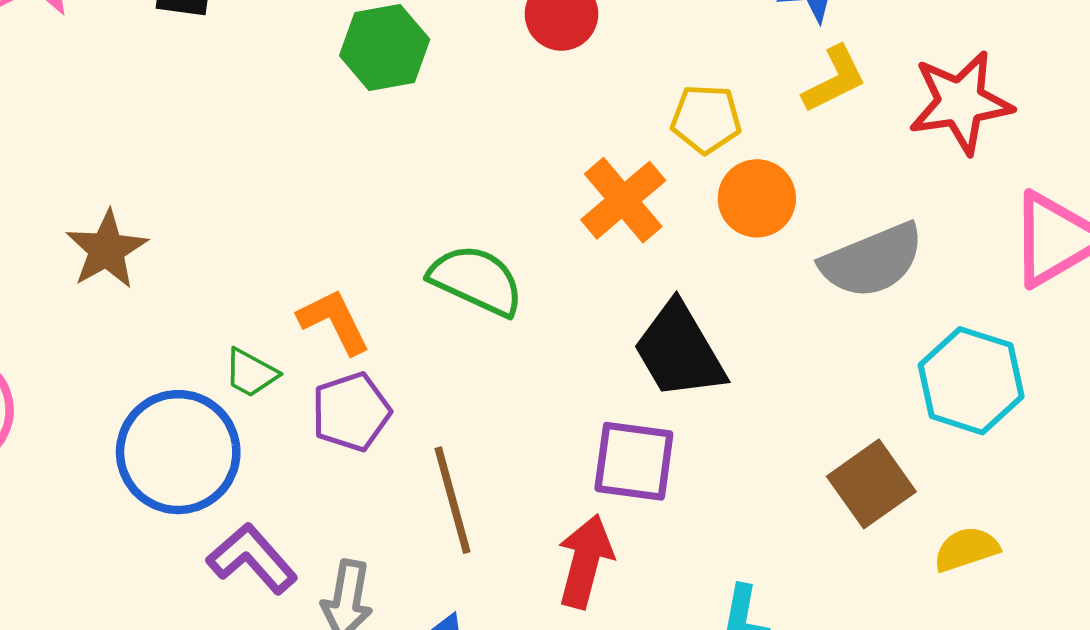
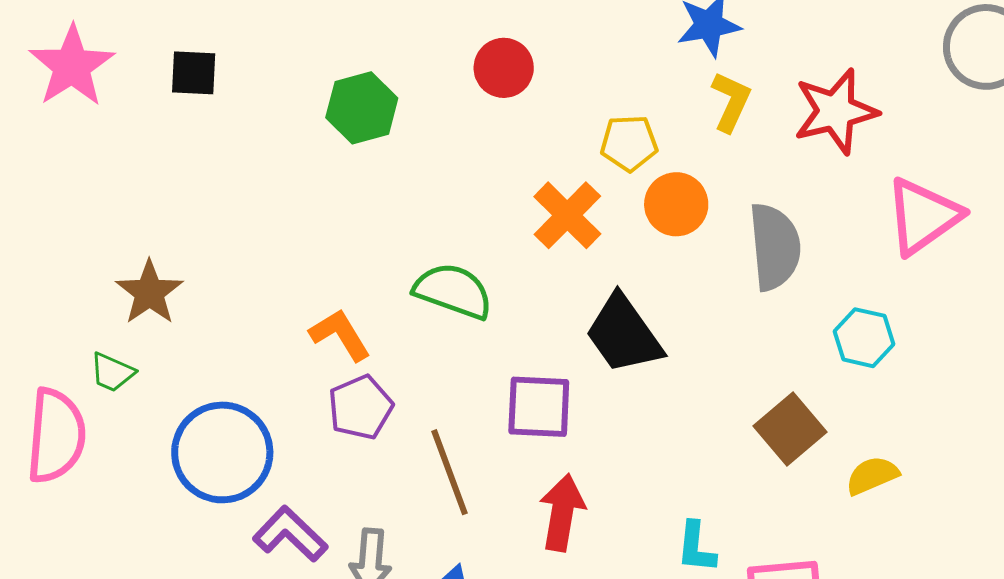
yellow L-shape: (834, 79) -> (731, 102), turned -34
gray semicircle: (872, 260) -> (775, 247), turned -68
green trapezoid: (251, 373) -> (112, 372), moved
cyan hexagon: (971, 381) -> (864, 338), size x0.7
purple square: (634, 461) -> (539, 407), moved

